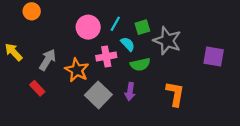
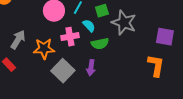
orange star: (77, 70) -> (44, 49), turned -30
orange L-shape: (175, 94) -> (156, 66), moved

